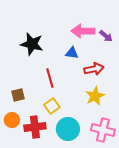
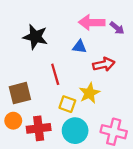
brown square: (18, 95) -> (20, 93), size x1.5
yellow star: (95, 96) -> (89, 93), moved
yellow square: (52, 106) -> (67, 104), moved, turned -35

